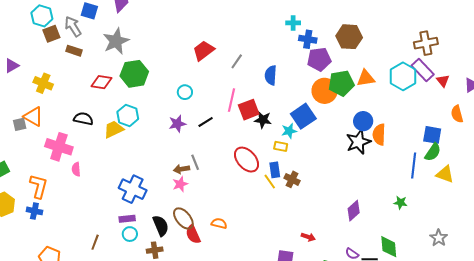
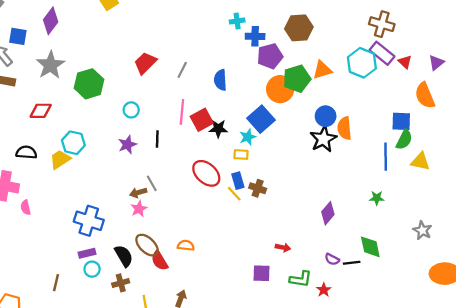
brown cross: (426, 43) -> (382, 24), turned 35
green hexagon: (134, 74) -> (89, 84), moved
orange semicircle: (457, 114) -> (425, 96), size x1.4
black line: (206, 122) -> (157, 139), turned -49

